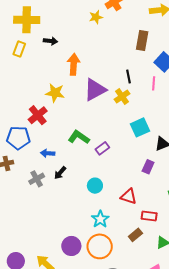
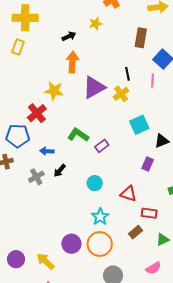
yellow star: (96, 17) -> (96, 24), moved
black arrow: (50, 41) -> (69, 36), moved, turned -32

